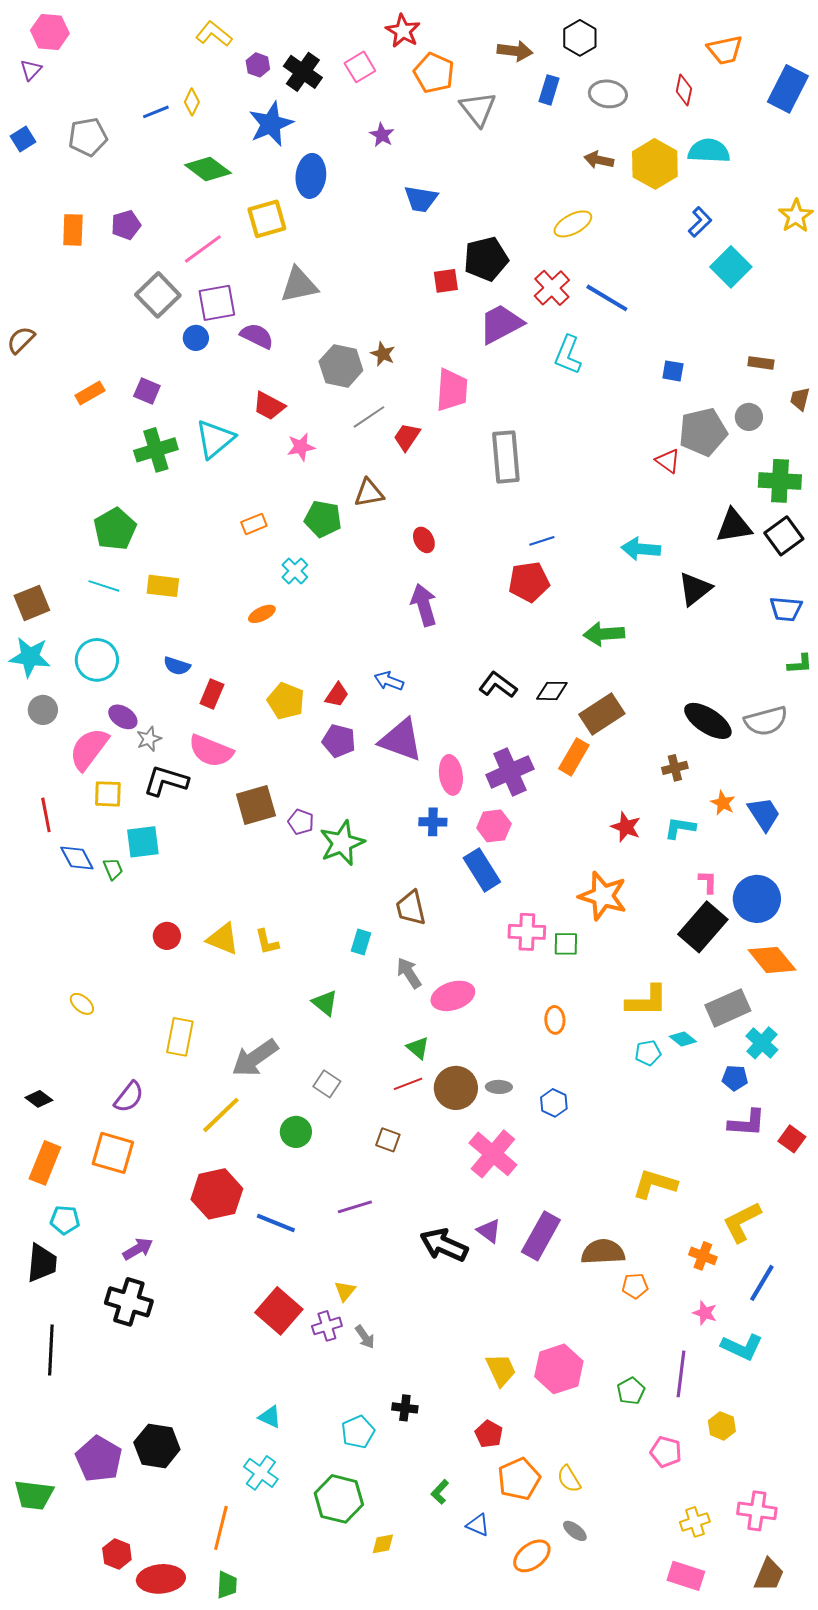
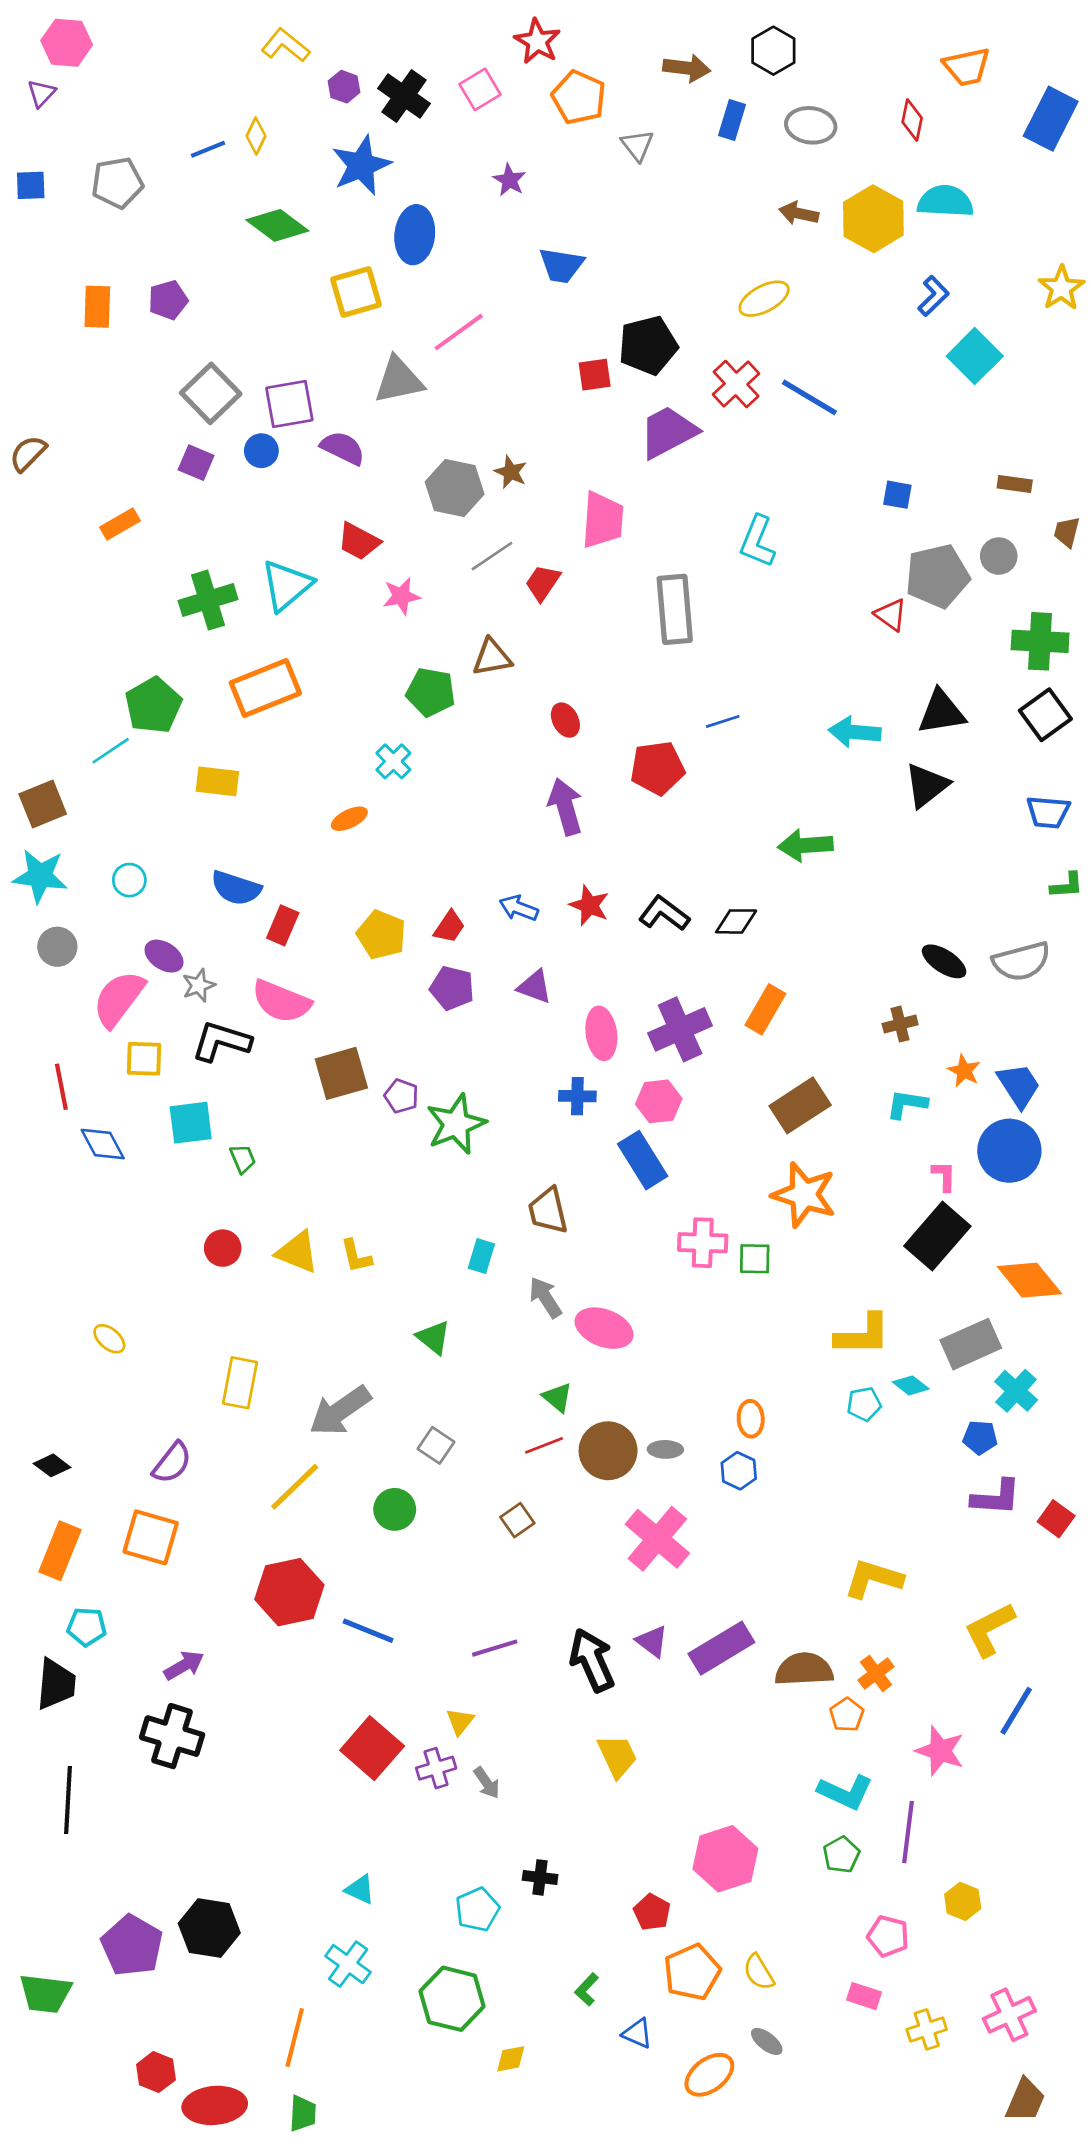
gray triangle: (478, 109) -> (637, 145), size x0.7
blue square: (23, 139) -> (31, 185), turned 30
pink line: (203, 249) -> (459, 332), moved
cyan L-shape: (568, 355) -> (757, 541), moved
purple square: (147, 391) -> (196, 463), moved
orange rectangle: (254, 524) -> (265, 688), moved, size x2.0
black triangle: (734, 526) -> (941, 712), moved
red pentagon: (529, 582) -> (657, 768), moved
cyan line: (104, 586) -> (111, 751), moved, turned -52
cyan circle: (97, 660) -> (129, 880), size x0.6
blue semicircle: (177, 666) -> (236, 888), size x1.4
brown rectangle: (602, 714) -> (800, 1105), moved
black ellipse: (708, 721) -> (944, 961), size x0.7
purple triangle: (401, 740) -> (535, 987), size x0.6
red star: (626, 827) -> (589, 905), moved
green trapezoid: (113, 869) -> (243, 1159), moved
blue circle: (757, 899) -> (1009, 1151), moved
pink ellipse: (453, 996) -> (604, 1328), turned 39
orange ellipse: (555, 1020) -> (751, 1419), moved
brown square: (388, 1140) -> (517, 1520), turned 35
purple line: (355, 1207) -> (495, 1648), moved
purple rectangle: (541, 1236) -> (721, 1648), turned 30
black arrow: (444, 1245) -> (592, 1660), turned 42
orange cross: (703, 1256) -> (876, 1673), moved, turned 32
orange pentagon: (635, 1286) -> (847, 1715), turned -30
pink star: (705, 1313) -> (940, 1751), size x1.5
cyan L-shape: (742, 1347) -> (845, 1792), moved
pink hexagon: (559, 1369) -> (725, 1859), moved
yellow trapezoid: (501, 1370) -> (617, 1756), moved
pink cross: (757, 1511) -> (1009, 2015), turned -33
pink rectangle: (686, 1576) -> (864, 1996), moved, size x0.7

